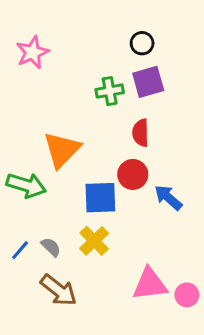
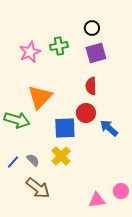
pink star: (32, 52) -> (30, 52), moved
green cross: (110, 91) -> (59, 46), moved
pink triangle: (150, 284) -> (97, 200), moved, size x0.7

